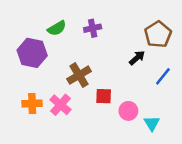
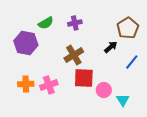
brown cross: (79, 75) -> (74, 55), moved
red square: (104, 96) -> (84, 78), size x1.5
pink cross: (60, 105) -> (49, 85), turned 30

